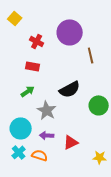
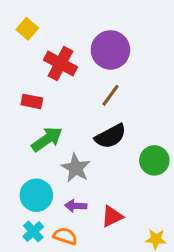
red cross: (37, 41) -> (61, 64), size x1.5
brown line: (91, 55) -> (110, 95), moved, turned 49
red rectangle: (33, 66) -> (32, 101), moved
green arrow: (28, 91) -> (47, 139), size x1.5

